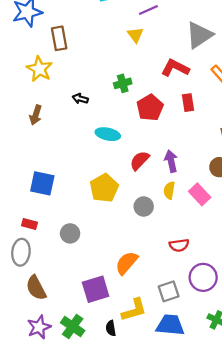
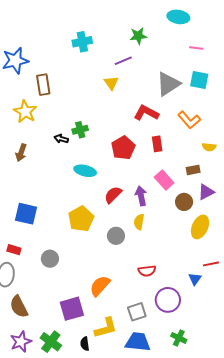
green cross: (123, 83) -> (80, 130), moved
pink rectangle: (200, 194) -> (164, 180), moved

